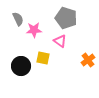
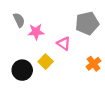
gray pentagon: (66, 18) -> (87, 23), moved, turned -30
yellow square: (43, 58) -> (46, 62), turned 32

